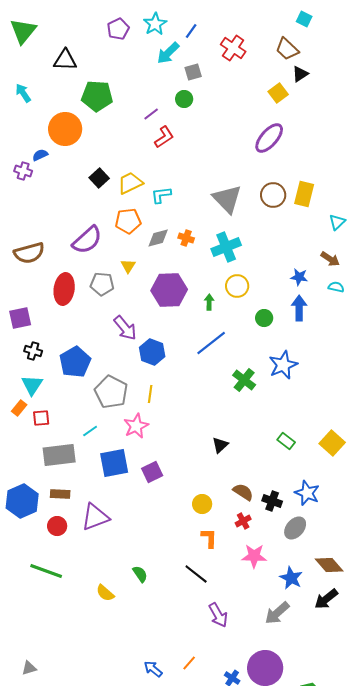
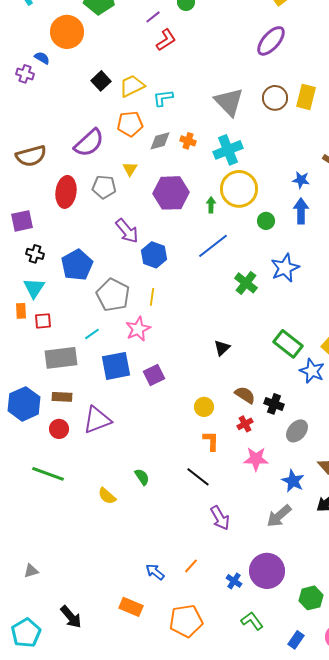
blue semicircle: (40, 155) -> (42, 58), turned 56
yellow circle: (237, 286) -> (239, 189), size x1.6
orange rectangle: (19, 408) -> (21, 311), turned -42
green rectangle: (286, 441) -> (288, 344), size x1.6
blue star: (307, 493) -> (312, 371), moved

